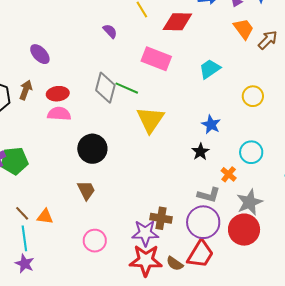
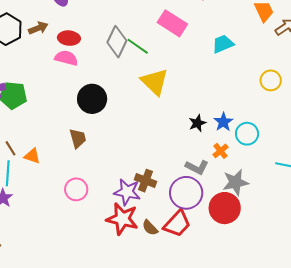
brown arrow: (26, 90) -> (38, 28), turned 36
yellow circle: (253, 96) -> (271, 80), moved
yellow triangle: (150, 120) -> (155, 82), turned -32
blue star: (211, 125) -> (223, 122), moved

